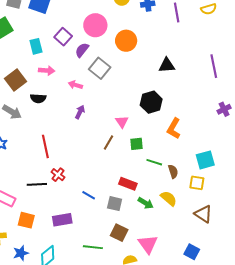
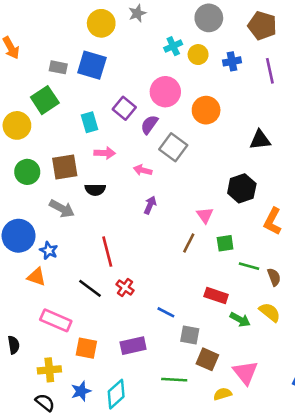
brown square: (15, 80) -> (65, 167), turned 30
black line: (37, 184) -> (90, 288), moved, turned 42
gray square: (115, 204) -> (190, 335), moved

